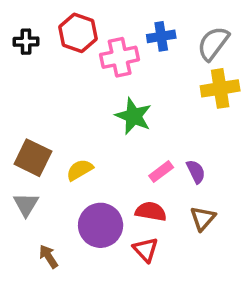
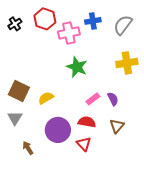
black cross: (26, 42) -> (15, 24), turned -32
yellow cross: (220, 88) -> (127, 63), moved

